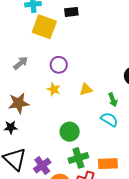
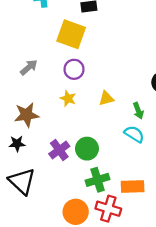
yellow square: (44, 27) -> (71, 34), moved
purple cross: (42, 166) -> (59, 150), moved

